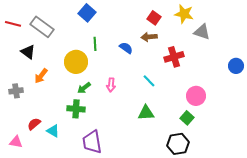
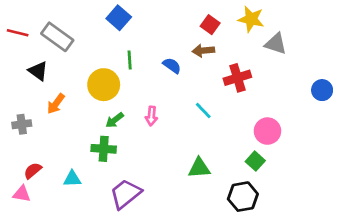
green triangle: (146, 113) -> (199, 168), moved
red semicircle: (34, 124) -> (33, 171), moved
cyan triangle: (53, 131) -> (72, 179), turned -32
purple trapezoid: (92, 142) -> (125, 194), turned 60

